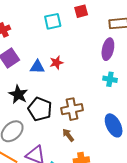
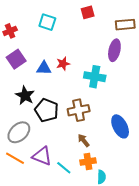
cyan square: (53, 21) -> (47, 22), moved, turned 30
cyan cross: (110, 79) -> (95, 77), moved, size x1.5
brown arrow: (68, 135) -> (84, 140), moved

